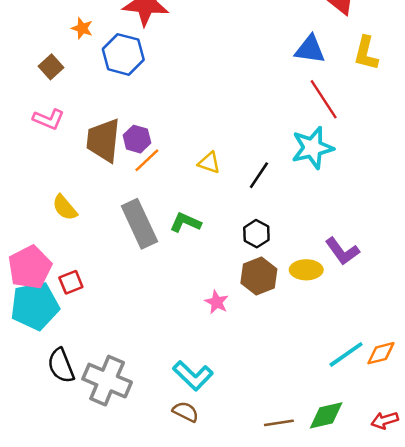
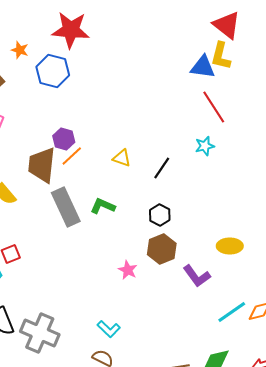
yellow L-shape: (366, 53) -> (221, 56), moved
brown trapezoid: (103, 140) -> (42, 165), moved
cyan star: (312, 148) -> (205, 146), size x0.6
purple L-shape: (342, 251) -> (197, 276), moved
yellow ellipse: (306, 270) -> (230, 246), moved
cyan L-shape: (193, 376) -> (109, 329), size x0.7

